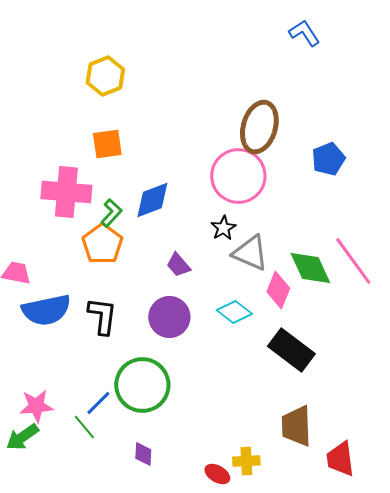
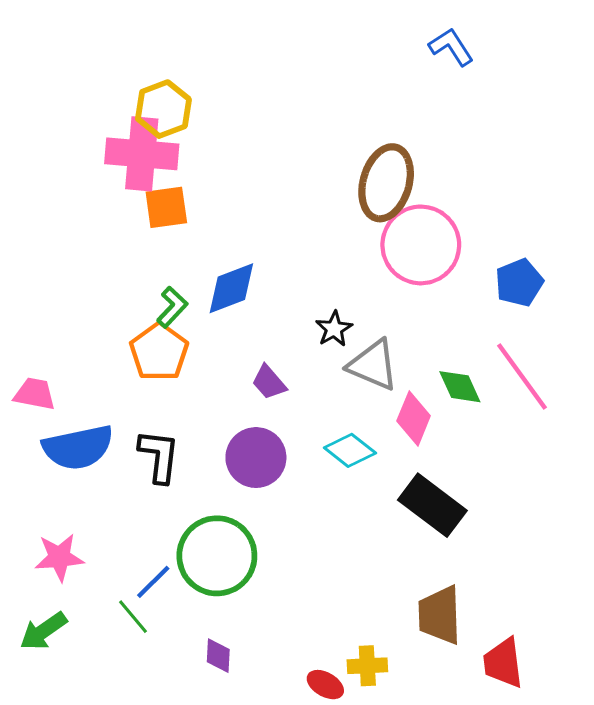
blue pentagon: (328, 159) -> (519, 283), moved
pink circle: (238, 176) -> (421, 245), moved
pink cross: (66, 192) -> (142, 154), moved
green diamond: (310, 268) -> (460, 387), size x0.7
pink star: (36, 406) -> (59, 557), moved

